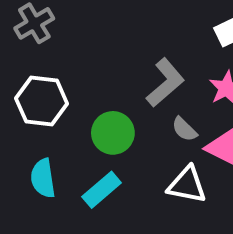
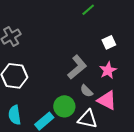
green circle: (113, 133) -> (64, 106), moved

